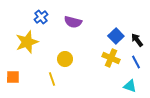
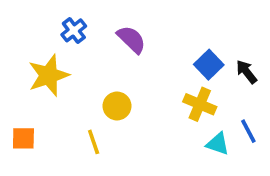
purple semicircle: (73, 22) -> (131, 39), turned -150
blue line: (136, 62) -> (248, 131), moved
cyan triangle: (130, 86) -> (218, 144), moved

